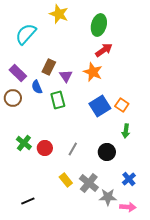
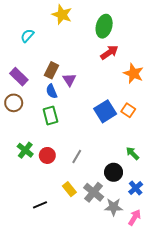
cyan semicircle: (26, 34) -> (27, 36), size x0.6
orange star: (93, 72) -> (134, 73), moved
blue semicircle: (37, 87) -> (52, 91), moved
green rectangle: (58, 100) -> (50, 116), moved
green arrow: (126, 131) -> (132, 153), moved, turned 128
black circle: (107, 152) -> (114, 172), moved
black line: (28, 201) -> (40, 205), moved
pink arrow: (128, 207) -> (135, 217), turned -63

